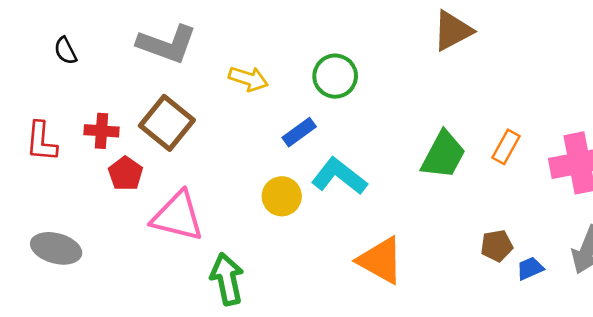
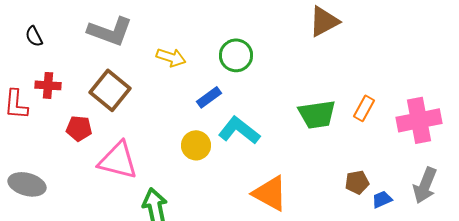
red cross: (101, 131) -> (48, 85), moved
green trapezoid: (443, 155) -> (317, 114), turned 54
red pentagon: (126, 174) -> (79, 128), turned -30

